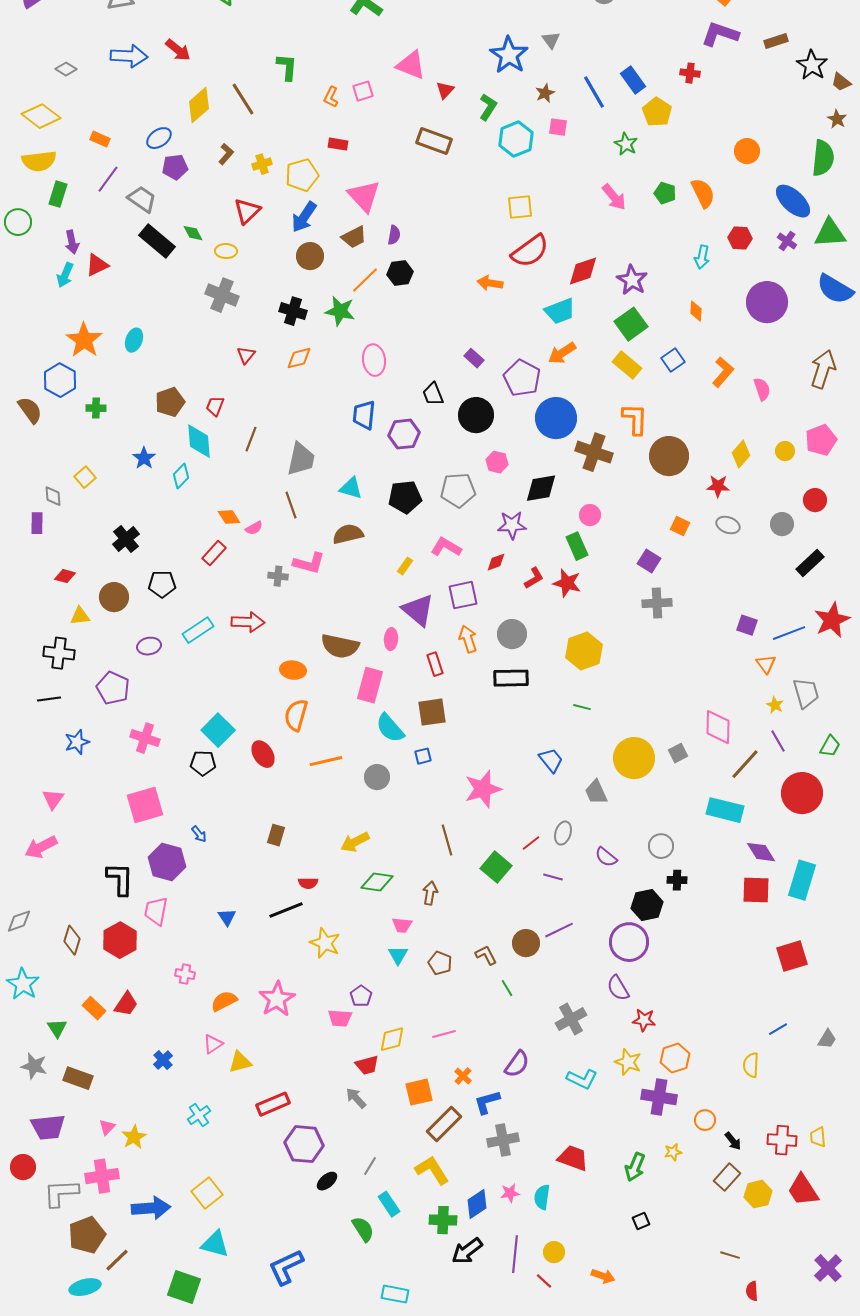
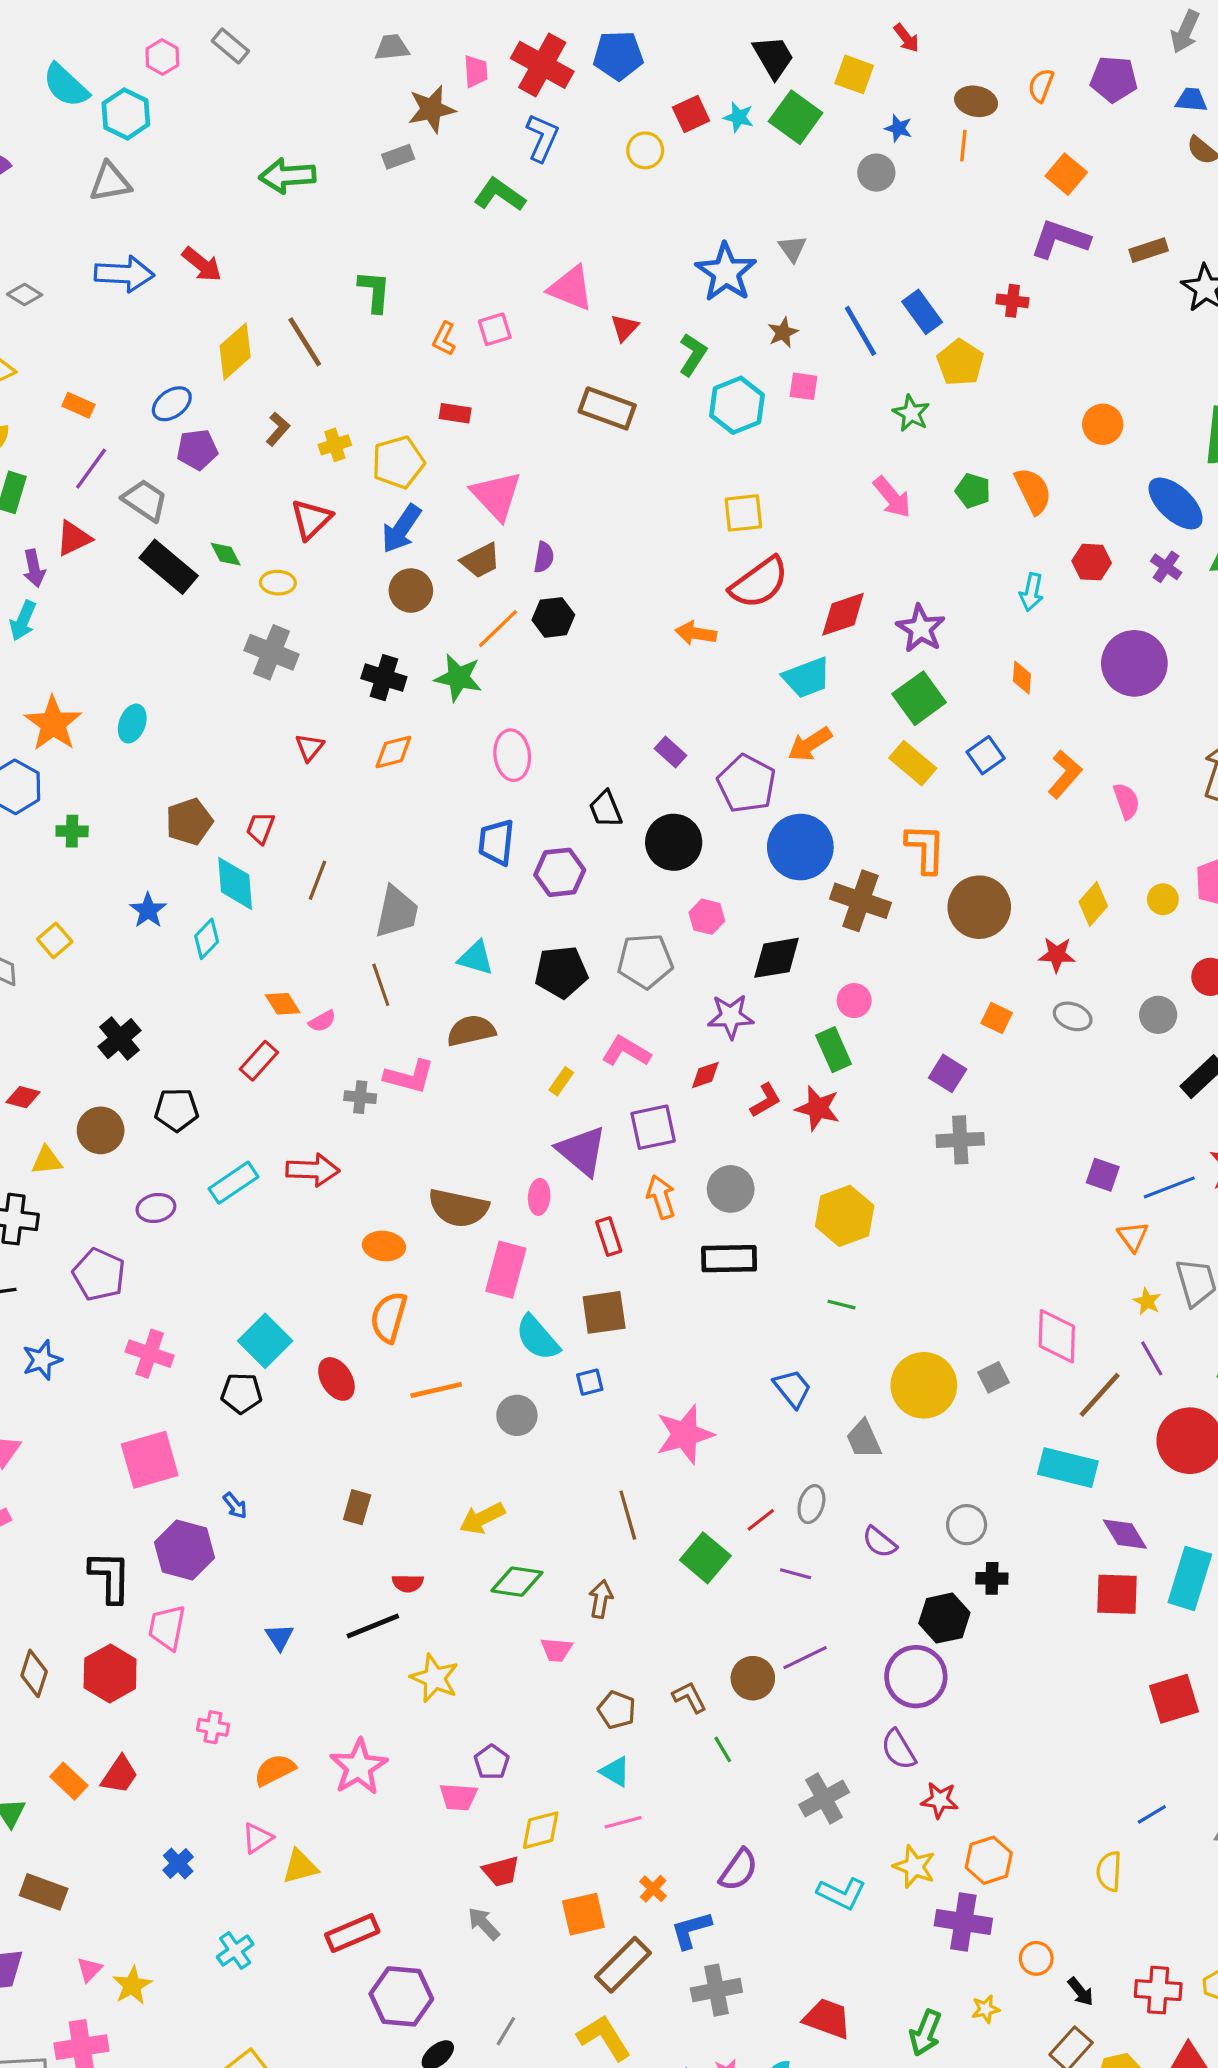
red triangle: (97, 265) -> (74, 538), moved
cyan triangle: (398, 955) -> (615, 1772), moved, turned -30

